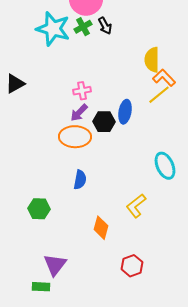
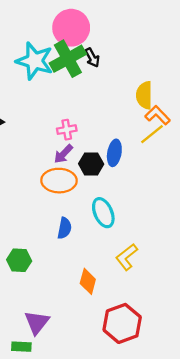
green cross: (83, 27) -> (68, 59), size x1.8
cyan ellipse: (165, 166) -> (103, 213), moved
red hexagon: (132, 266) -> (122, 323), size x1.6

